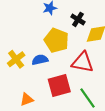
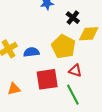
yellow pentagon: (56, 40) -> (63, 47), moved
red triangle: (83, 62) -> (75, 71), moved, size x0.6

